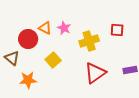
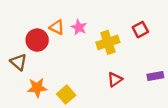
red square: (117, 30) -> (140, 30), turned -32
yellow square: (53, 60) -> (66, 95), moved
red triangle: (95, 73) -> (115, 79), size x0.6

